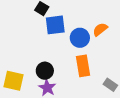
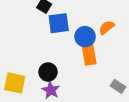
orange rectangle: (83, 66) -> (89, 54), moved

